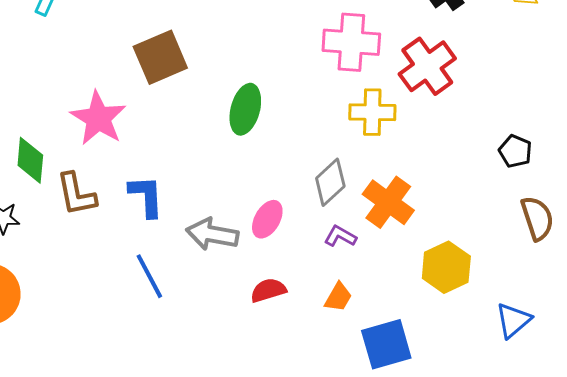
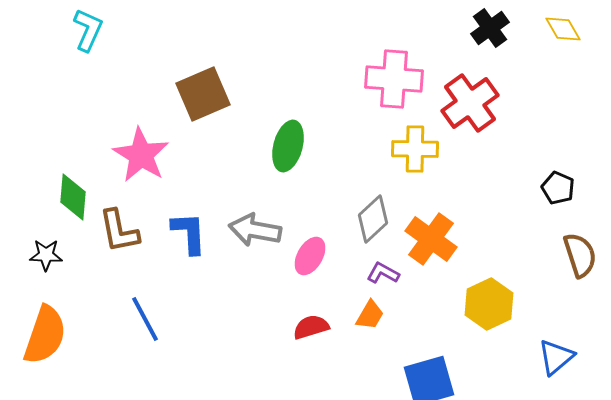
gray arrow: (212, 234) -> (255, 230), moved
blue line: (149, 276) -> (145, 319), moved
orange trapezoid: (338, 297) -> (370, 315), moved

